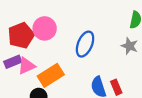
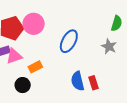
orange rectangle: (51, 75) -> (35, 67), size x0.6

